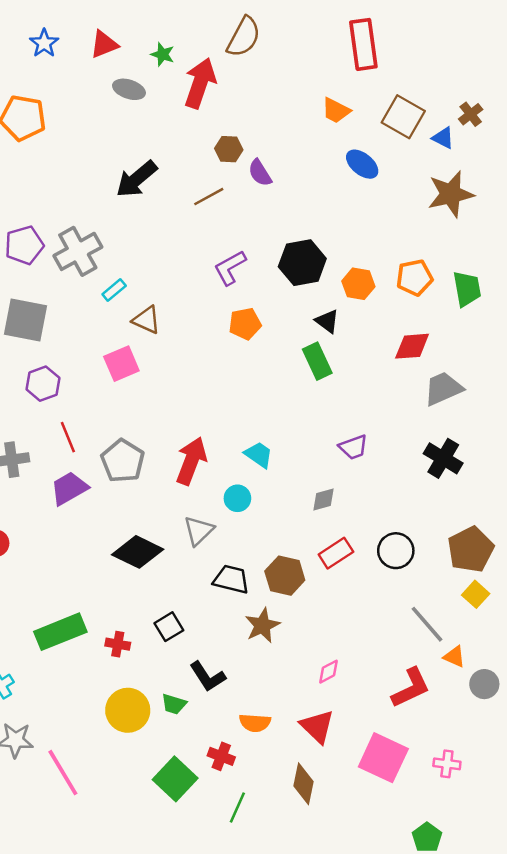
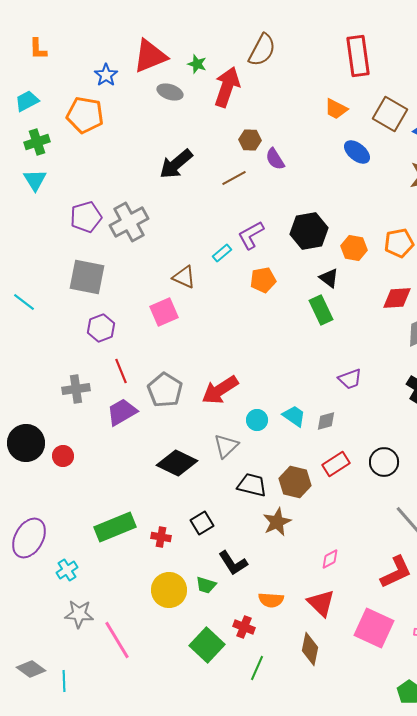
blue star: (44, 43) -> (106, 75), moved
red triangle: (104, 44) -> (150, 56), size x1.5
cyan rectangle: (114, 290) -> (222, 253), moved
cyan trapezoid: (259, 455) -> (294, 416), moved
red arrow: (191, 461) -> (220, 390), turned -144

